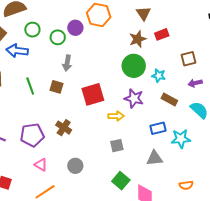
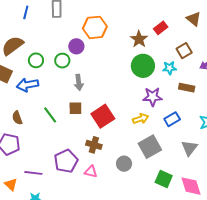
brown triangle: (143, 13) -> (194, 19), moved
brown square: (189, 59) -> (184, 51), moved
red square: (93, 94) -> (103, 116), moved
blue rectangle: (158, 128) -> (172, 119), moved
gray square: (117, 146) -> (150, 147), size x1.6
gray triangle: (155, 158) -> (189, 148), turned -30
pink triangle: (41, 165) -> (91, 172), moved
gray circle: (75, 166) -> (124, 164), moved

